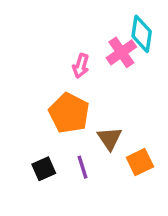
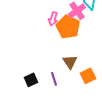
orange pentagon: (69, 113) -> (68, 27), moved

